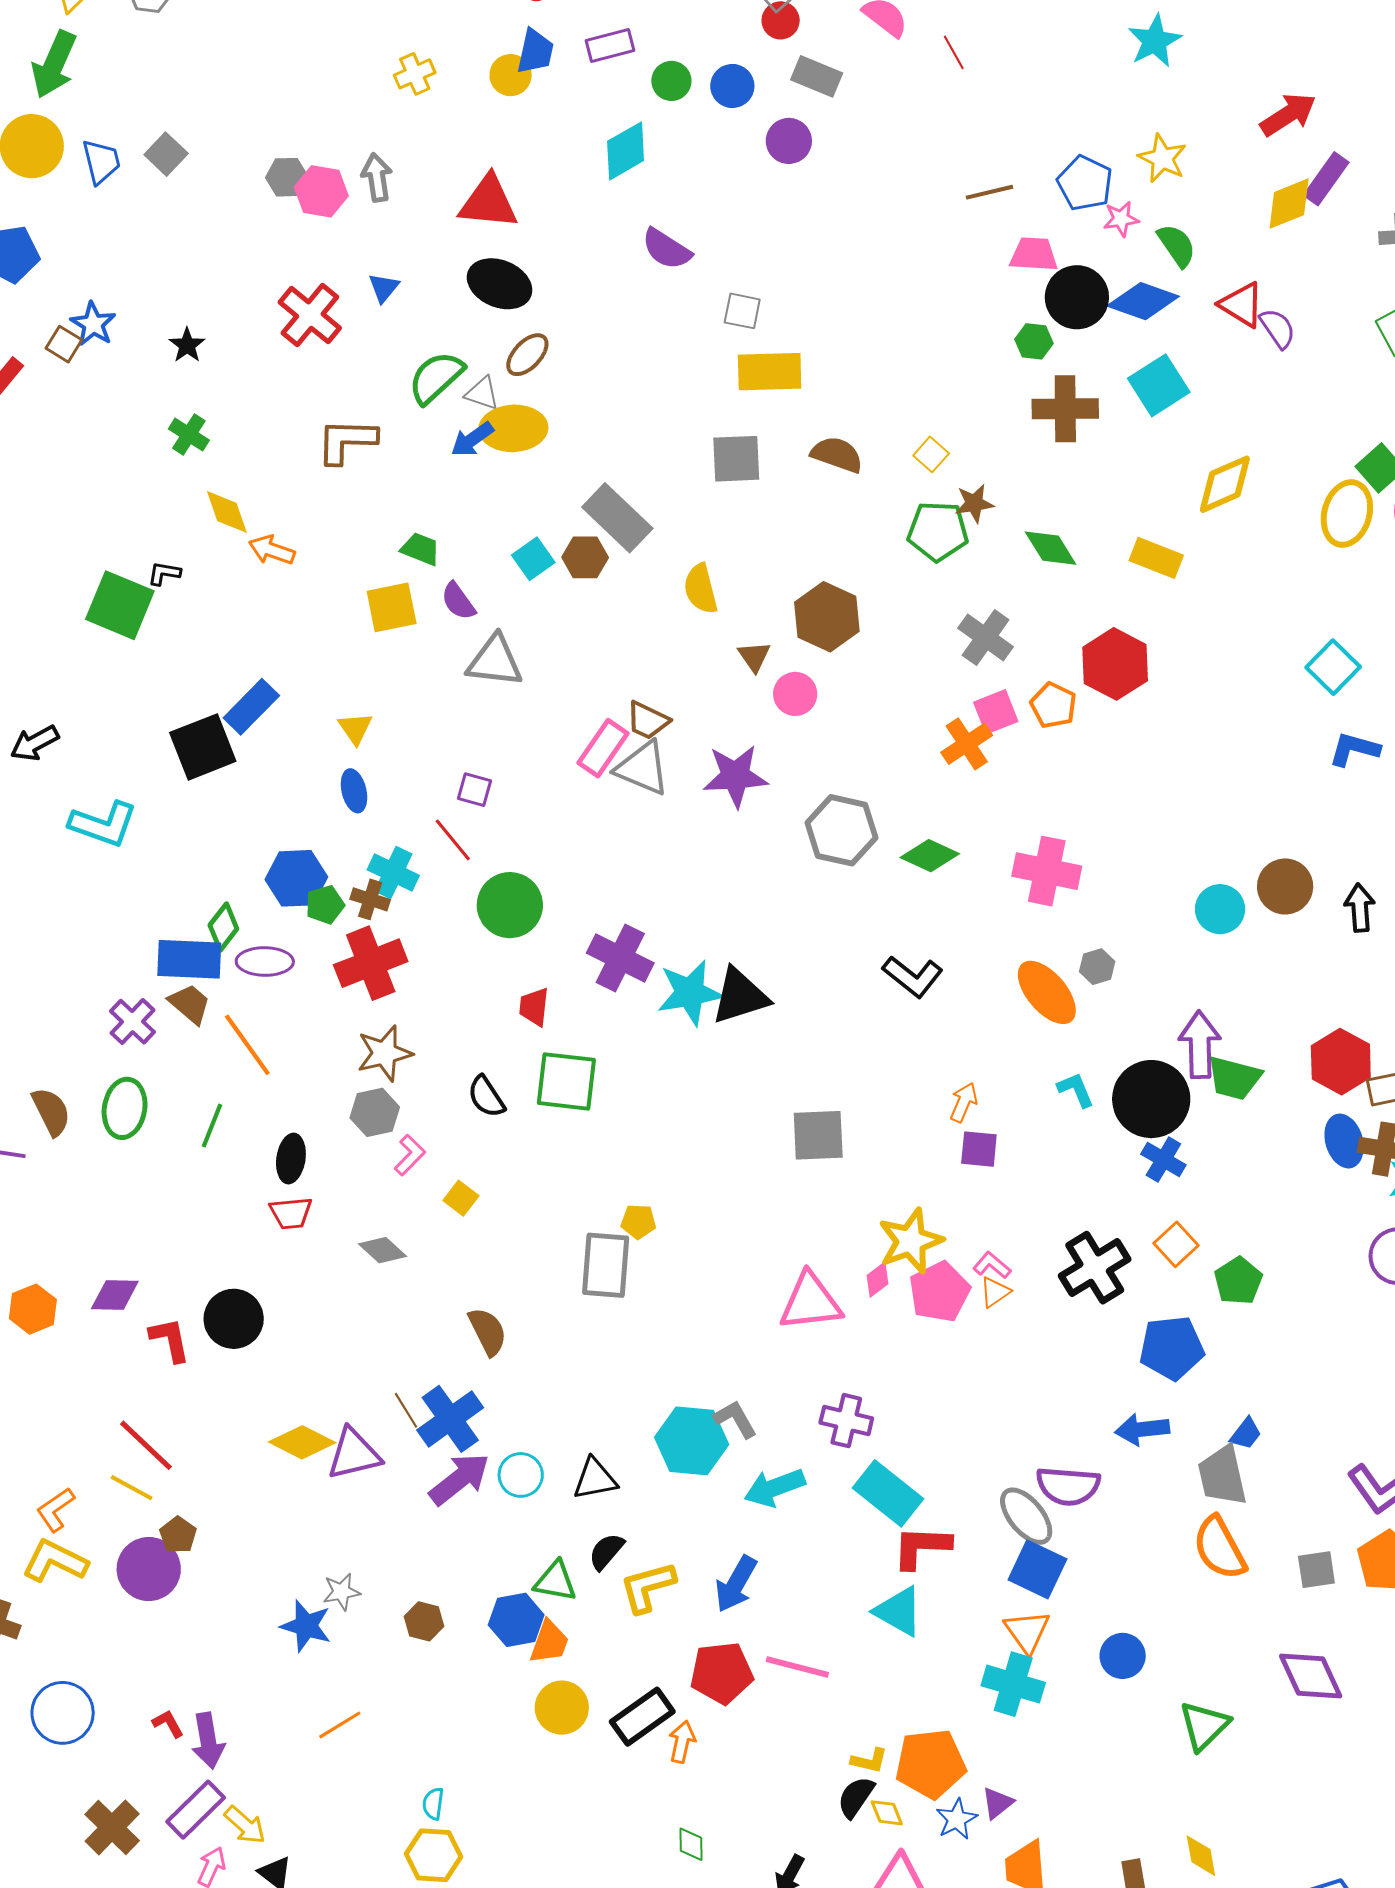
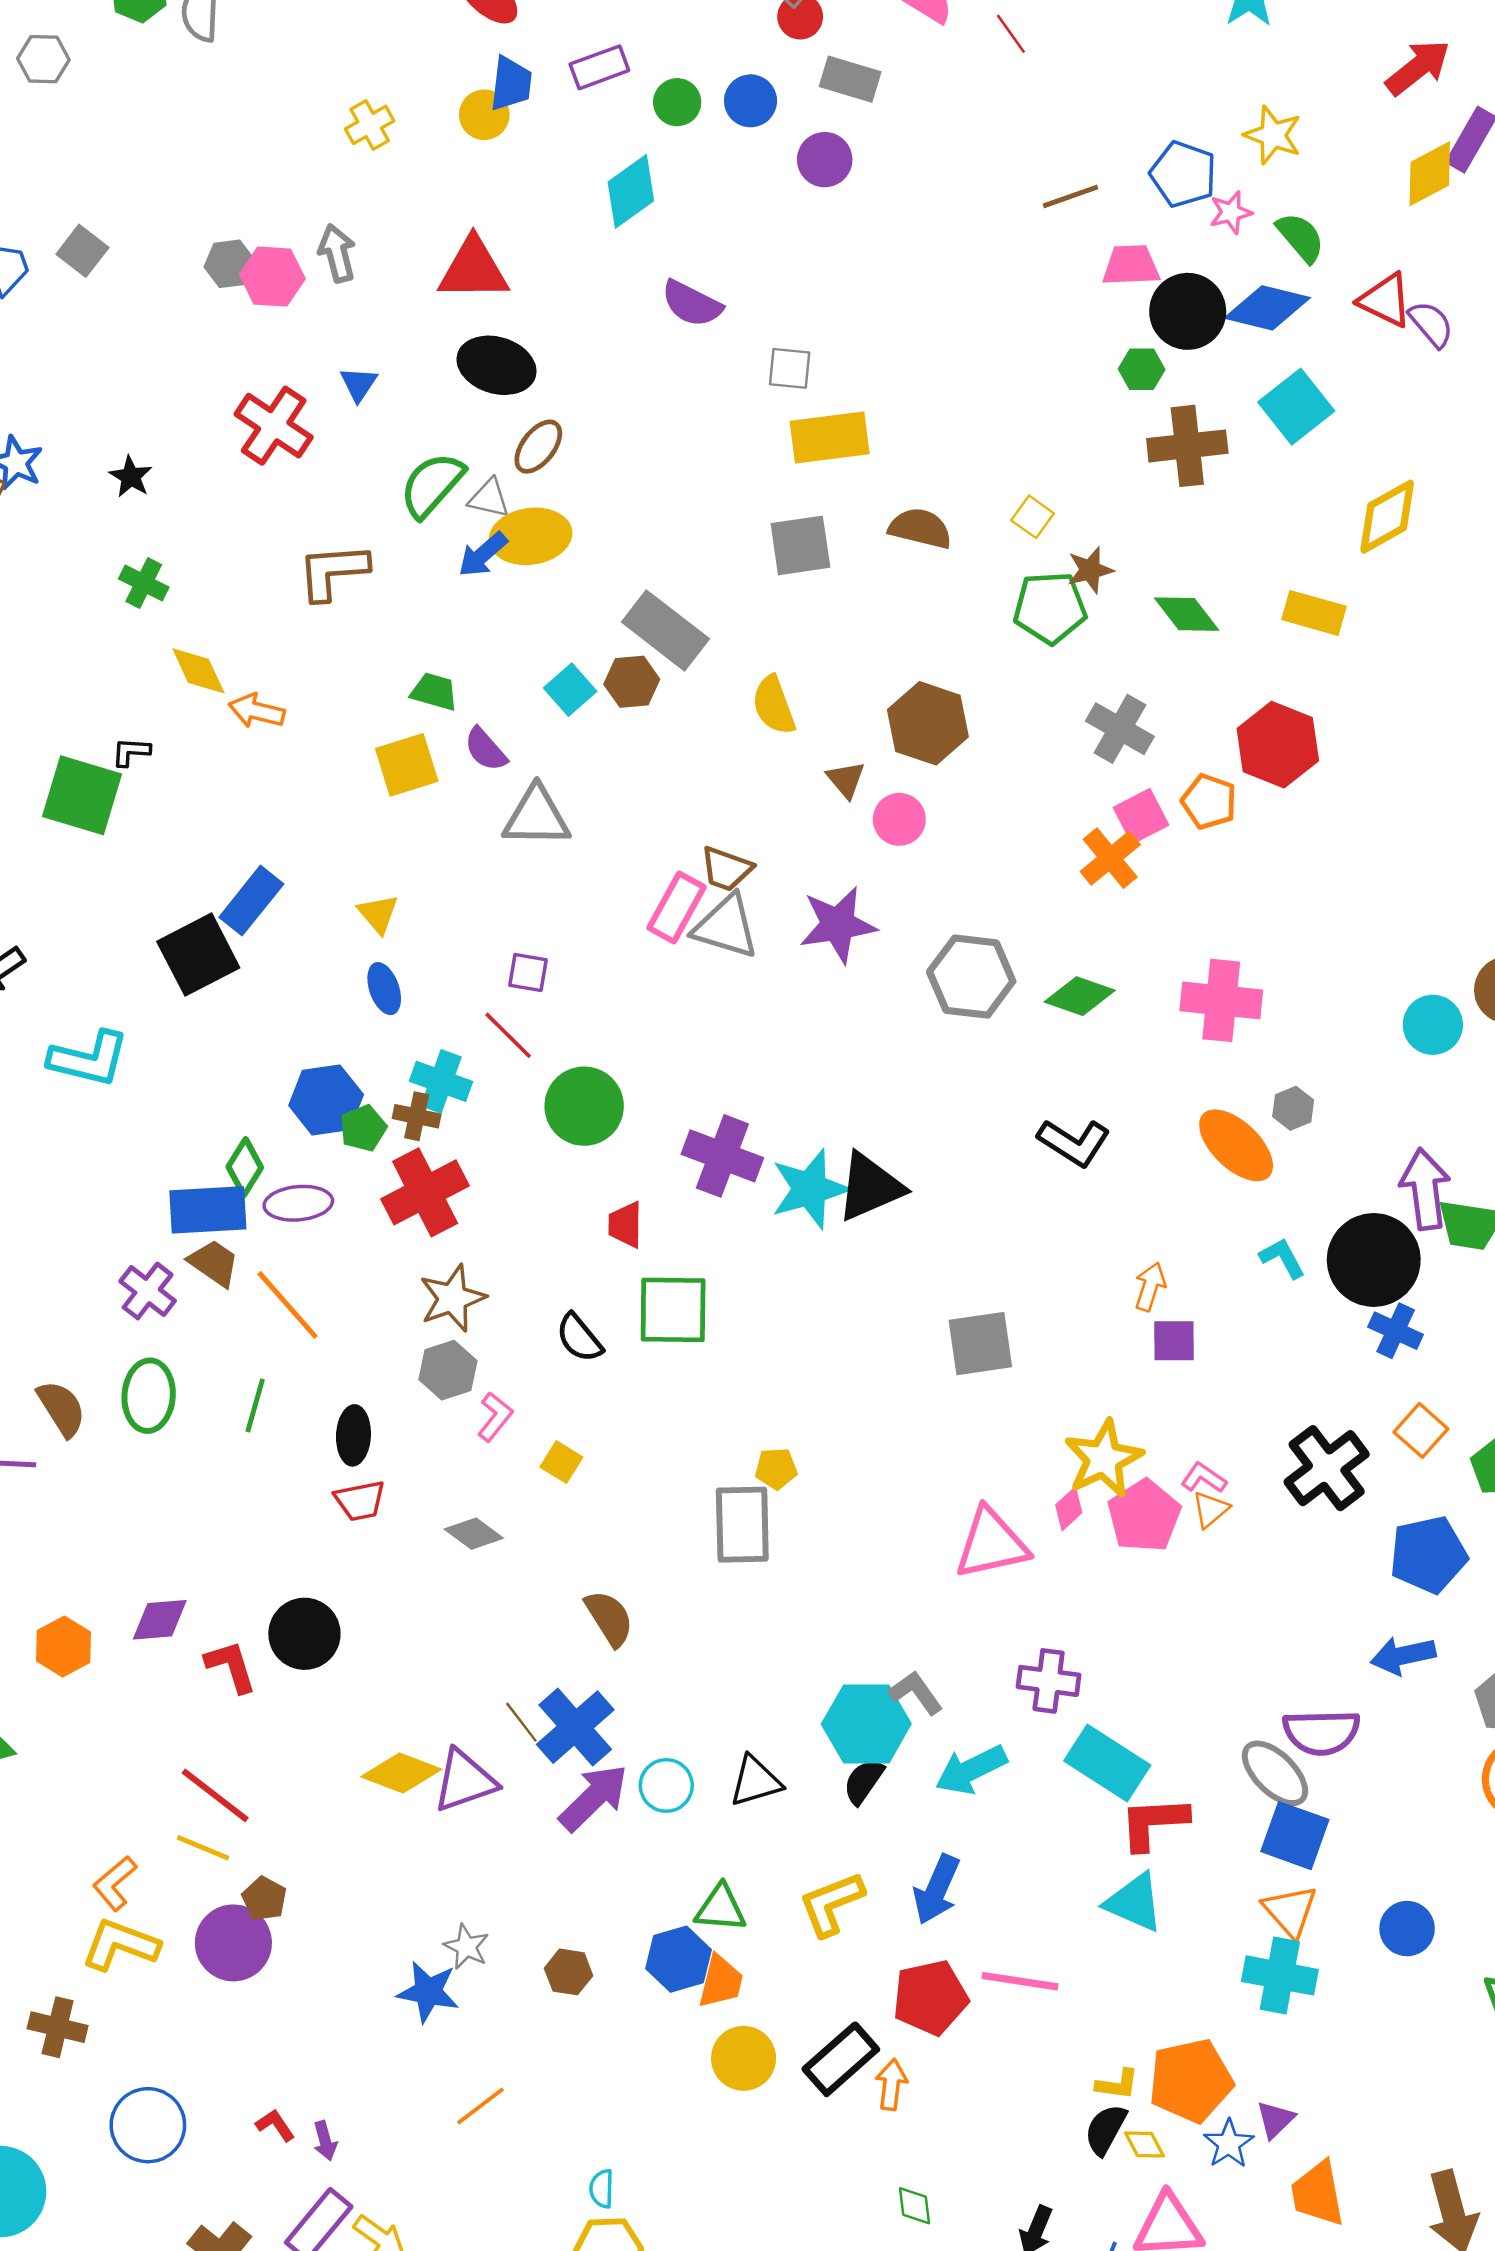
black semicircle: (606, 1551) -> (864, 1782), moved
gray star: (341, 1592) -> (466, 1947), turned -30
purple arrow: (208, 1741) -> (325, 2141), size x0.6

